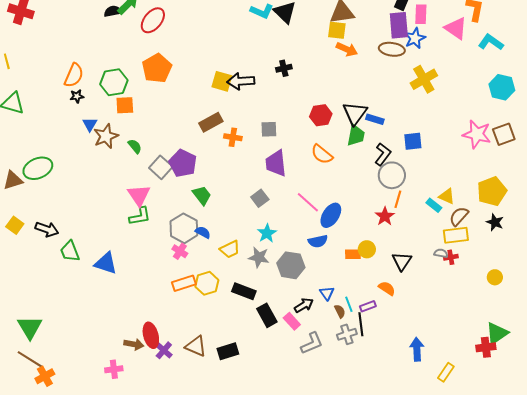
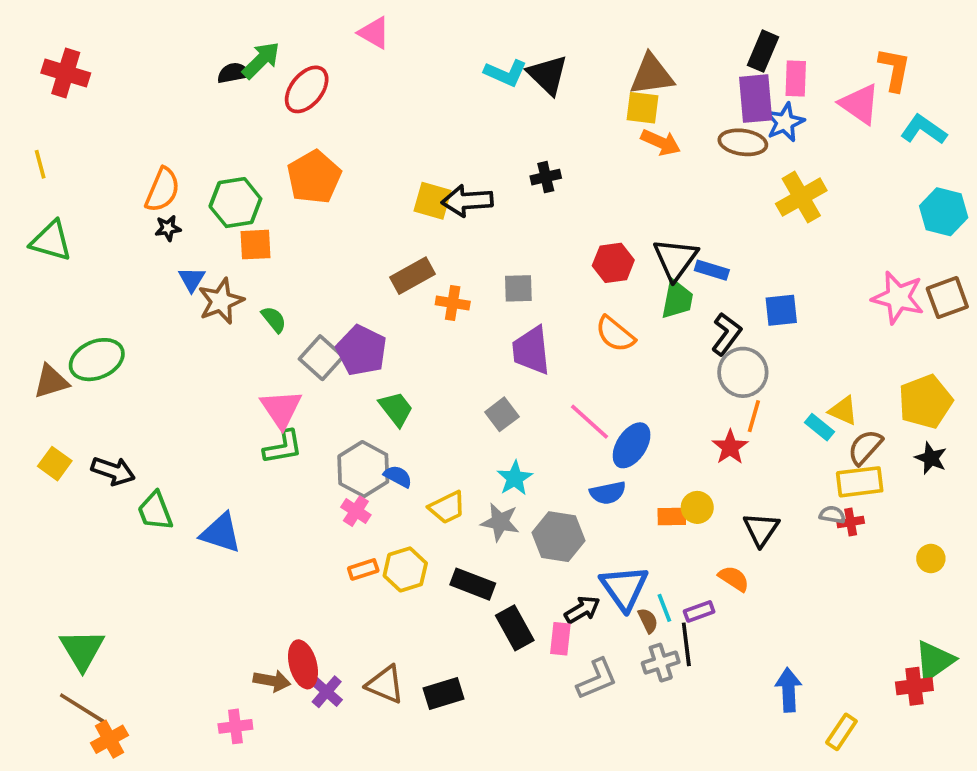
orange rectangle: (184, 283) -> (363, 569), size x0.7
blue triangle: (327, 293) -> (624, 588), size x1.8
pink rectangle: (292, 321) -> (560, 639), turned 48

